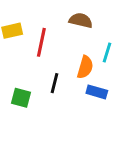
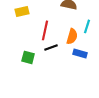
red line: (41, 42) -> (45, 30), moved
black line: (55, 83) -> (51, 47), turned 56

